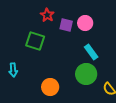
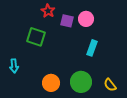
cyan rectangle: (91, 52) -> (92, 48), turned 56
green circle: (86, 74) -> (81, 82), moved

